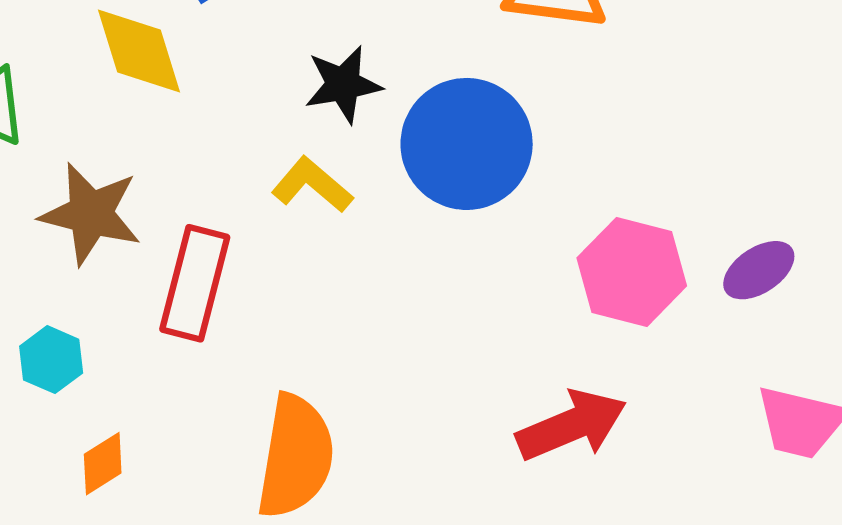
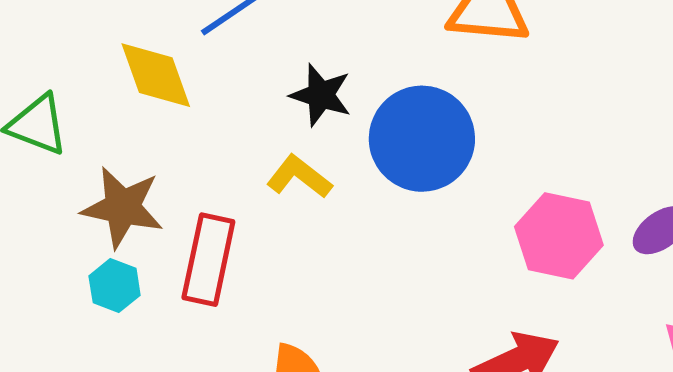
black star: (343, 84) -> (321, 95), turned 30
cyan hexagon: (51, 360) -> (115, 286), moved

